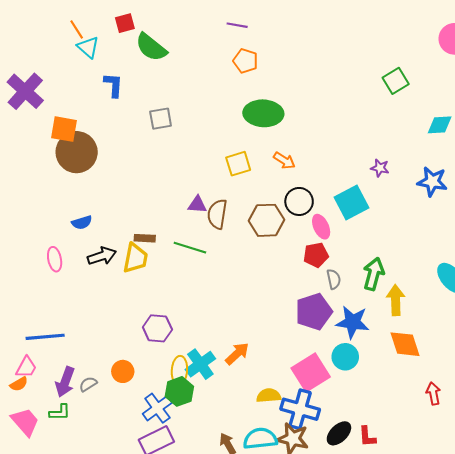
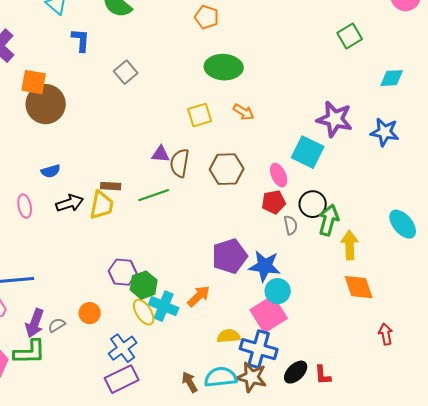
gray square: (161, 119) -> (126, 72), turned -30
purple star: (380, 168) -> (335, 119), size x2.0
black circle: (299, 201) -> (313, 204), moved
cyan square: (352, 203) -> (308, 152), turned -36
green line: (190, 248) -> (154, 195), turned -36
purple pentagon: (314, 312) -> (230, 256), moved
blue star: (353, 322) -> (265, 266), moved
cyan circle: (345, 357) -> (278, 291), moved
cyan cross: (200, 364) -> (164, 306), turned -32
yellow ellipse: (179, 370) -> (144, 312), turned -36
green hexagon: (179, 391) -> (144, 285), moved
green L-shape: (60, 412) -> (30, 352), size x1.6

